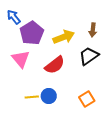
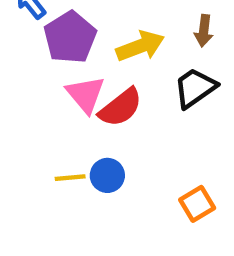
pink triangle: (21, 59) -> (85, 94), moved
orange square: (87, 99) -> (197, 204), moved

